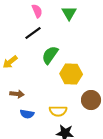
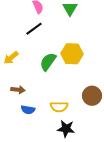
green semicircle: (50, 55) -> (48, 62), moved
yellow hexagon: (71, 74) -> (72, 54), moved

